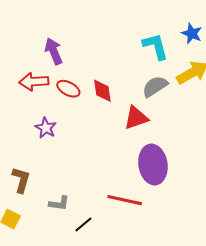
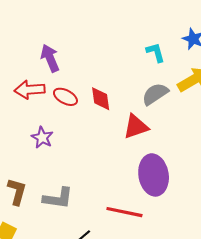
cyan L-shape: (155, 46) -> (156, 52), size x0.7
gray L-shape: (59, 203) -> (58, 198), moved, size x1.4

